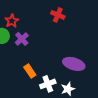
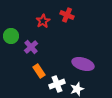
red star: (12, 21) -> (43, 21), moved
purple cross: (22, 39) -> (31, 47), moved

